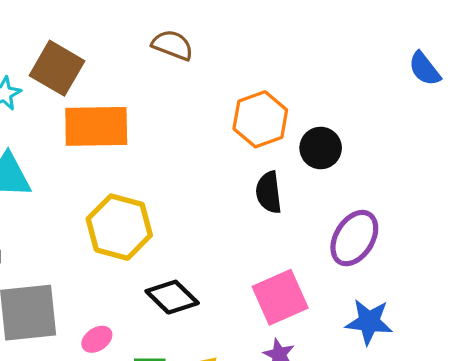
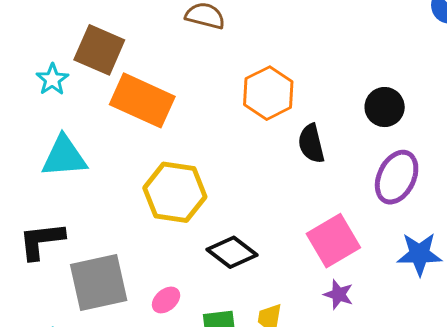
orange hexagon: (260, 119) -> (268, 93), moved
orange rectangle: (96, 126) -> (142, 100), turned 32
black circle: (321, 148) -> (385, 107), moved

